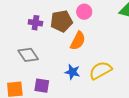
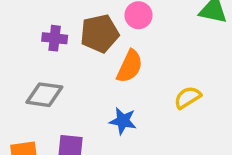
gray diamond: (28, 55) -> (44, 95), turned -45
yellow semicircle: (100, 70) -> (188, 97), moved, size x0.7

